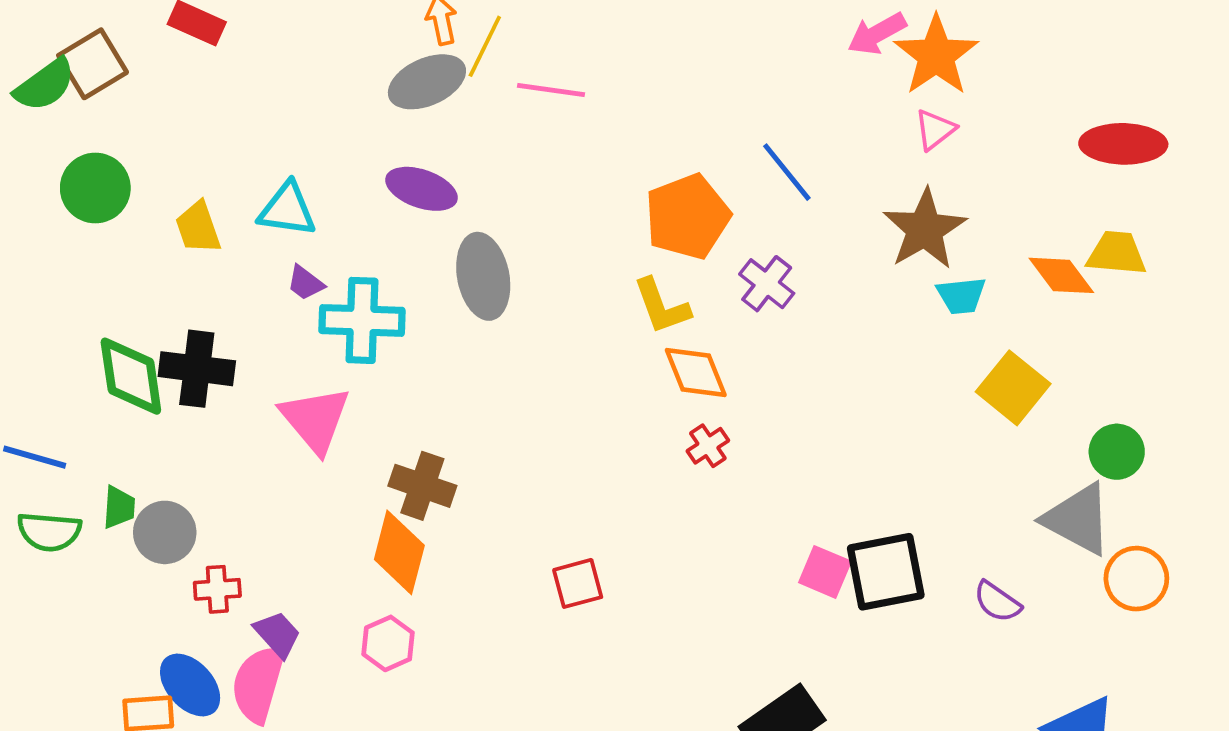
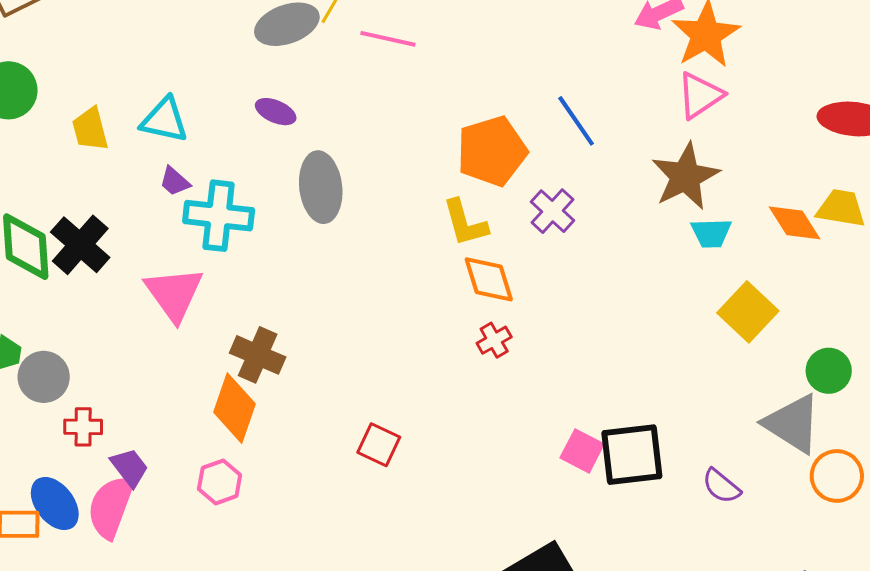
pink triangle: (935, 130) -> (700, 95), size x1.4
purple ellipse: (421, 189) -> (276, 112), size x0.7
black cross: (197, 369) -> (80, 245), turned 30
red square: (578, 583) -> (379, 445), turned 36

